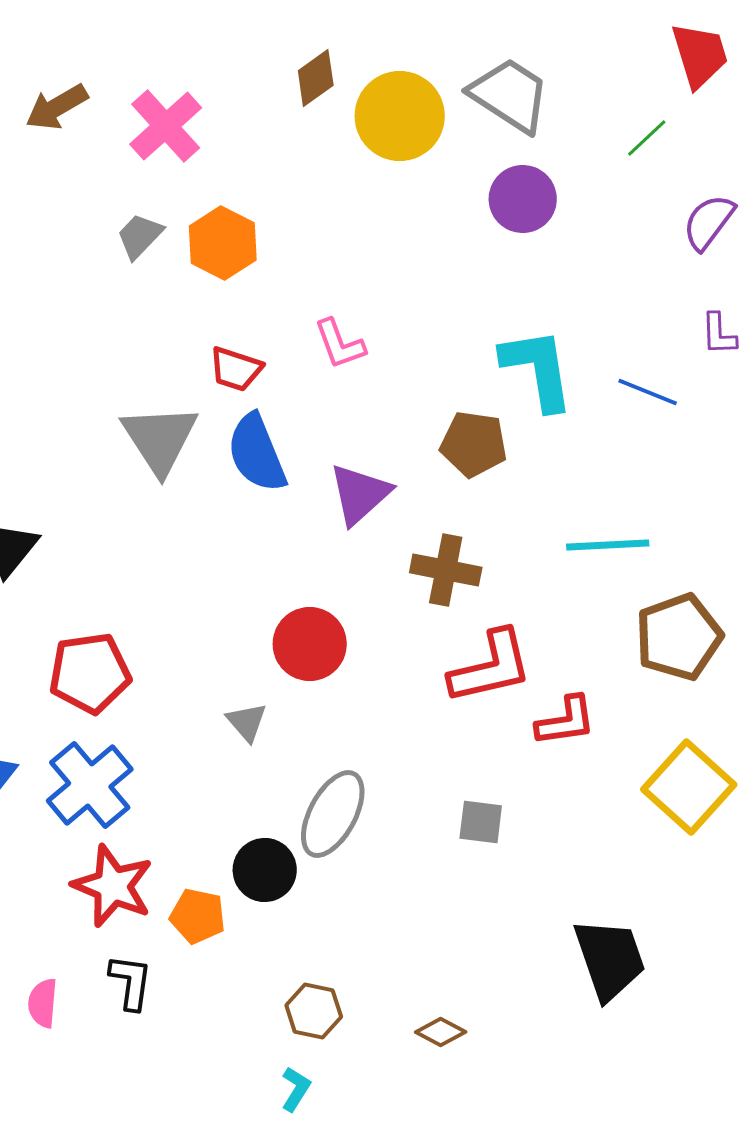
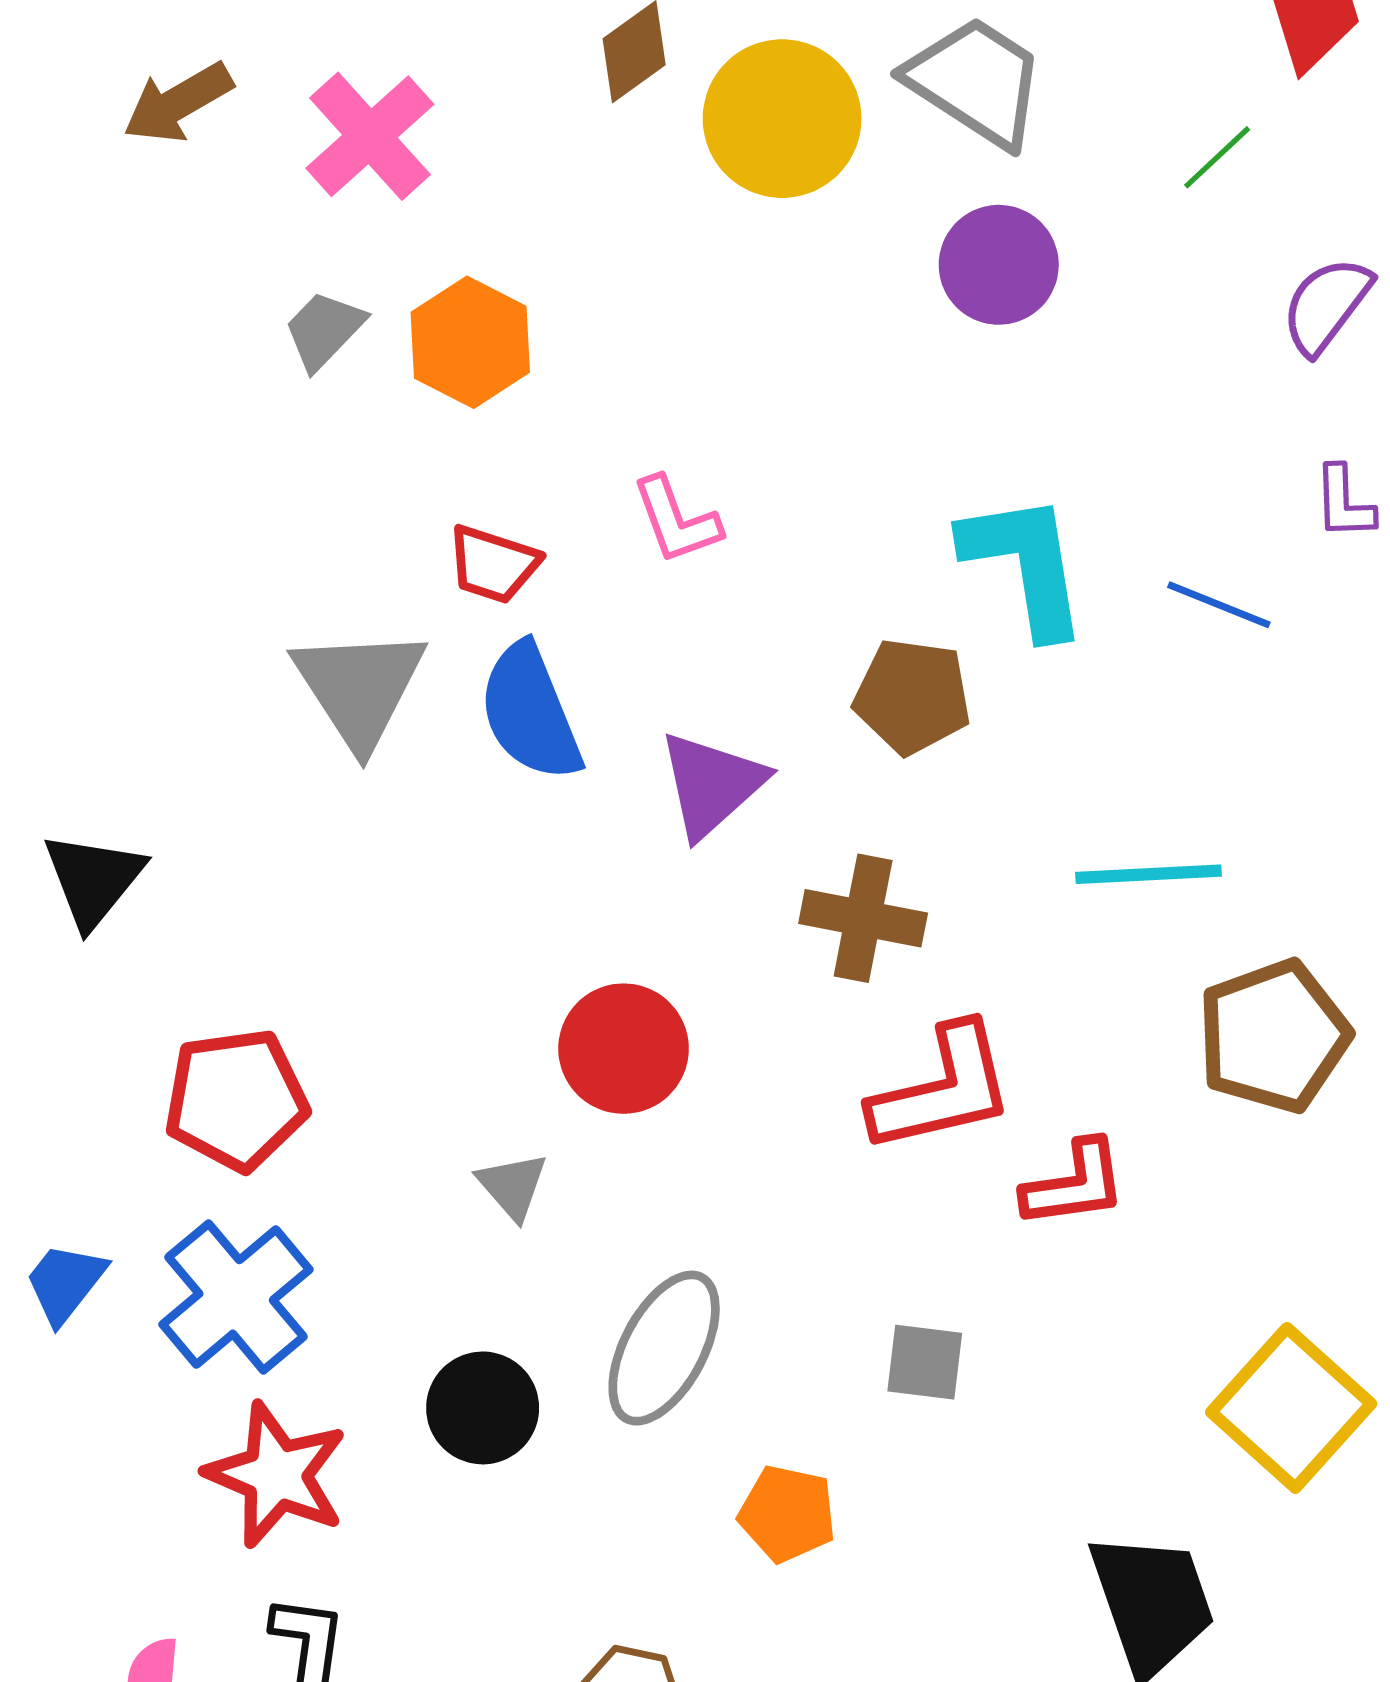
yellow square: (689, 787) -> (1291, 1408), moved
black circle: (265, 870) -> (483, 1408), moved
orange pentagon: (198, 916) -> (787, 1514), moved

